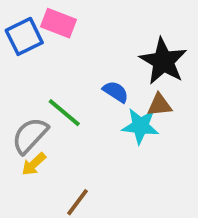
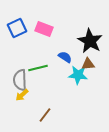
pink rectangle: (58, 23) -> (44, 29), moved
green line: (64, 113) -> (38, 68), turned -54
gray semicircle: (30, 136) -> (20, 80), turned -45

